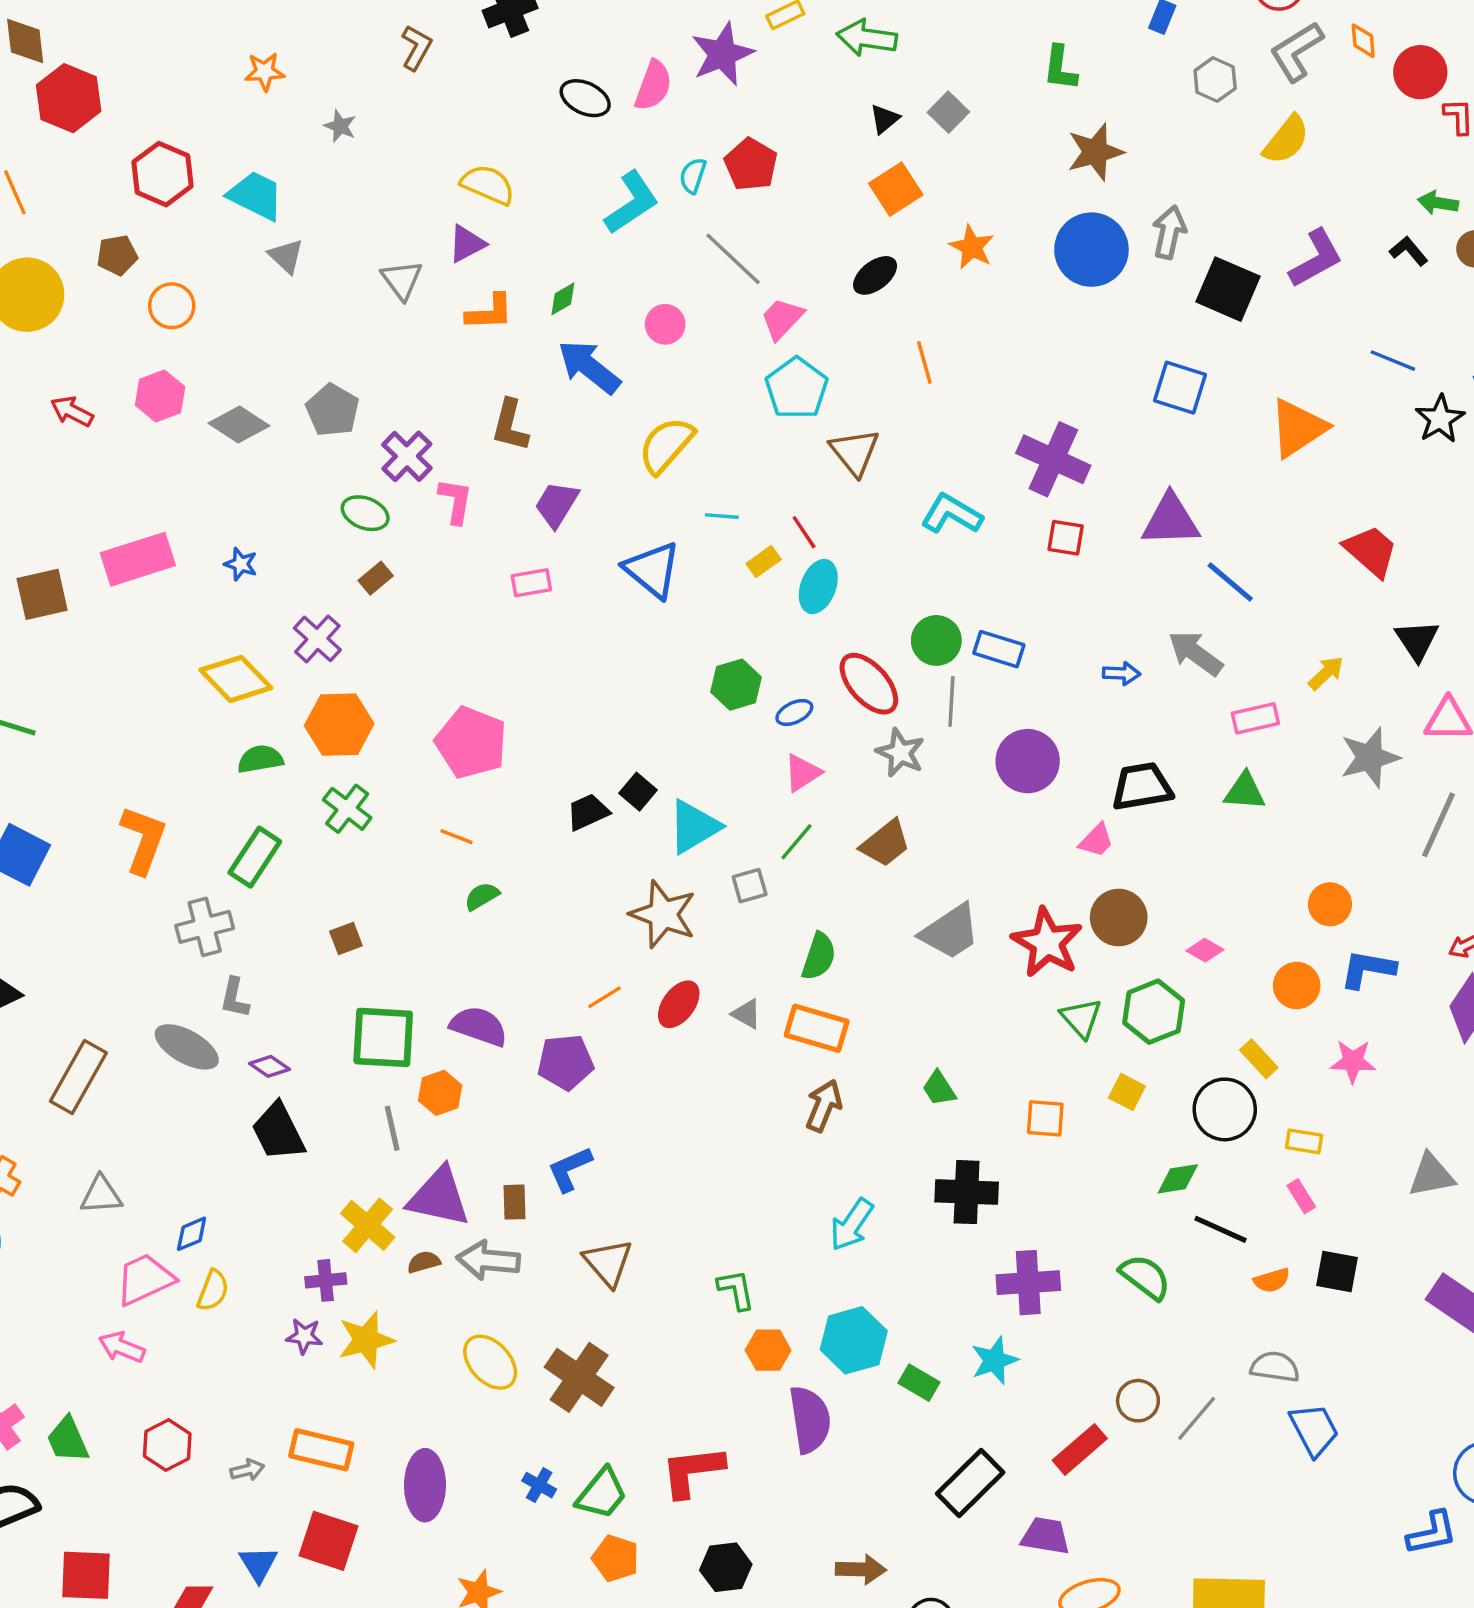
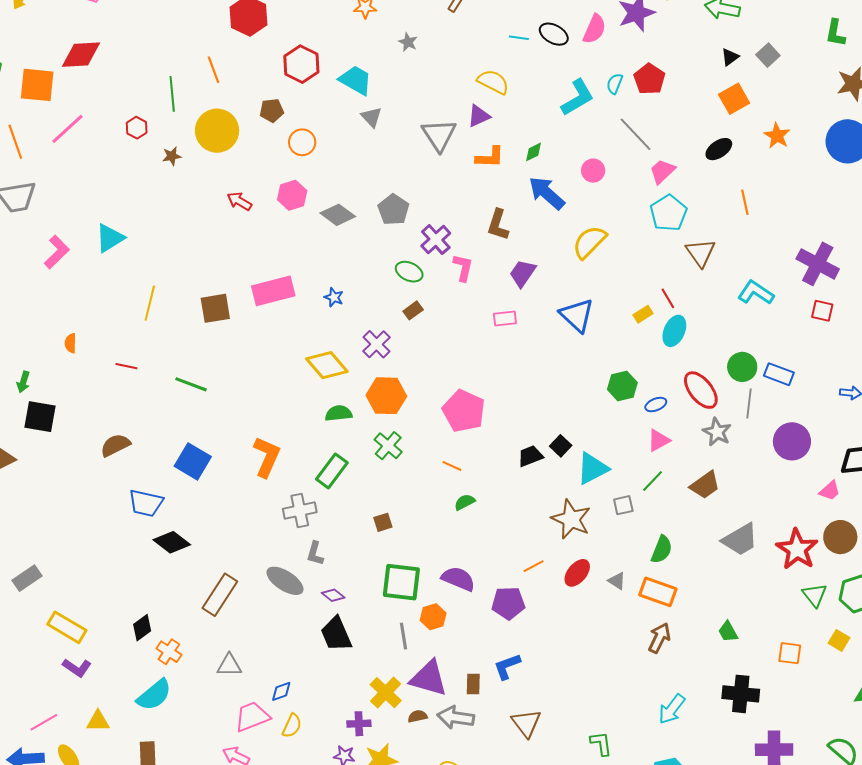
gray triangle: (402, 280) -> (439, 135), size x1.4
cyan line: (722, 516) -> (519, 38), moved

